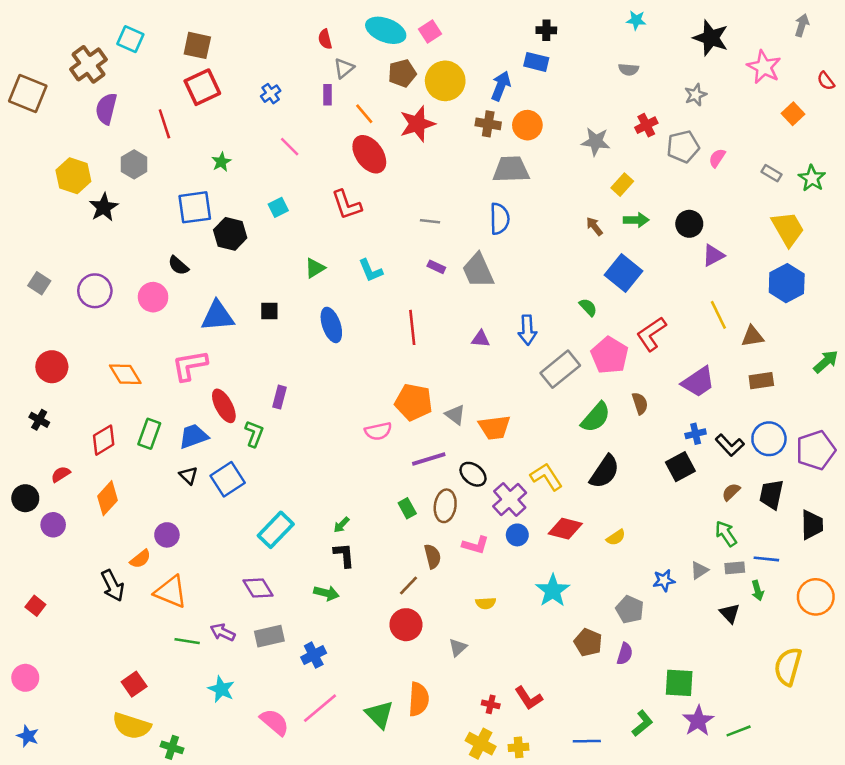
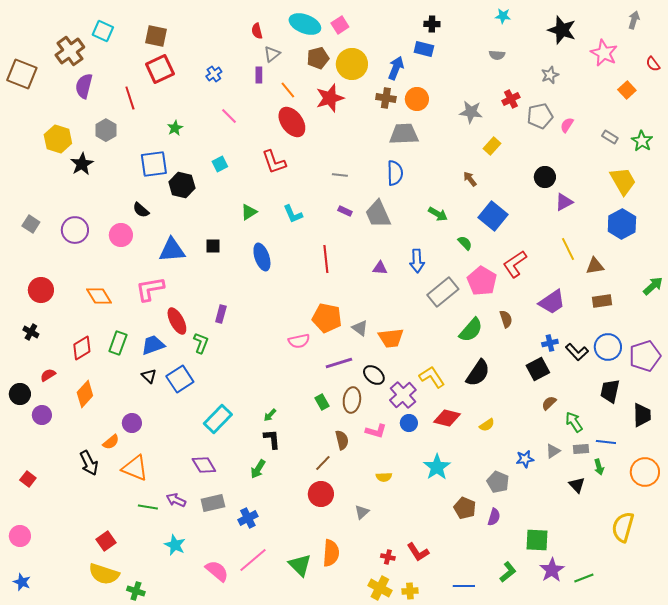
green arrow: (636, 220) -> (438, 214), moved, turned 30
brown semicircle: (731, 492) -> (549, 403), moved
green arrow: (326, 593) -> (258, 469), turned 108

